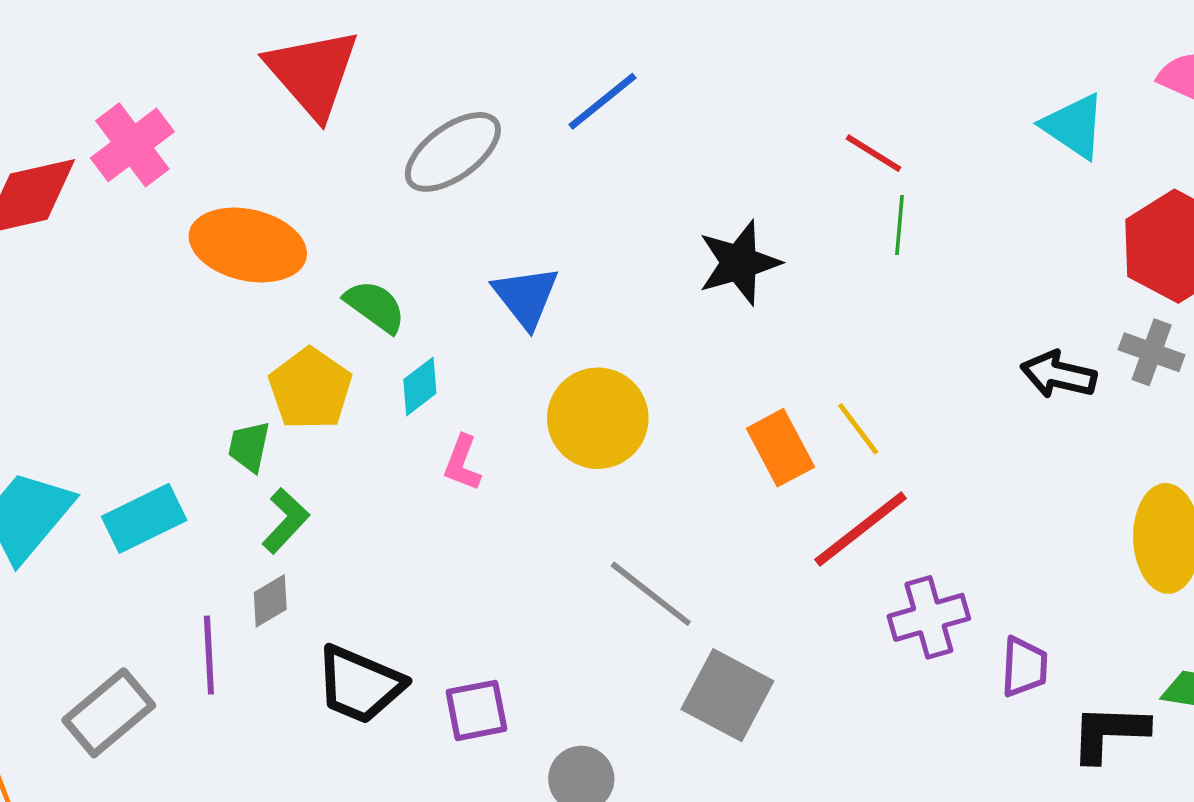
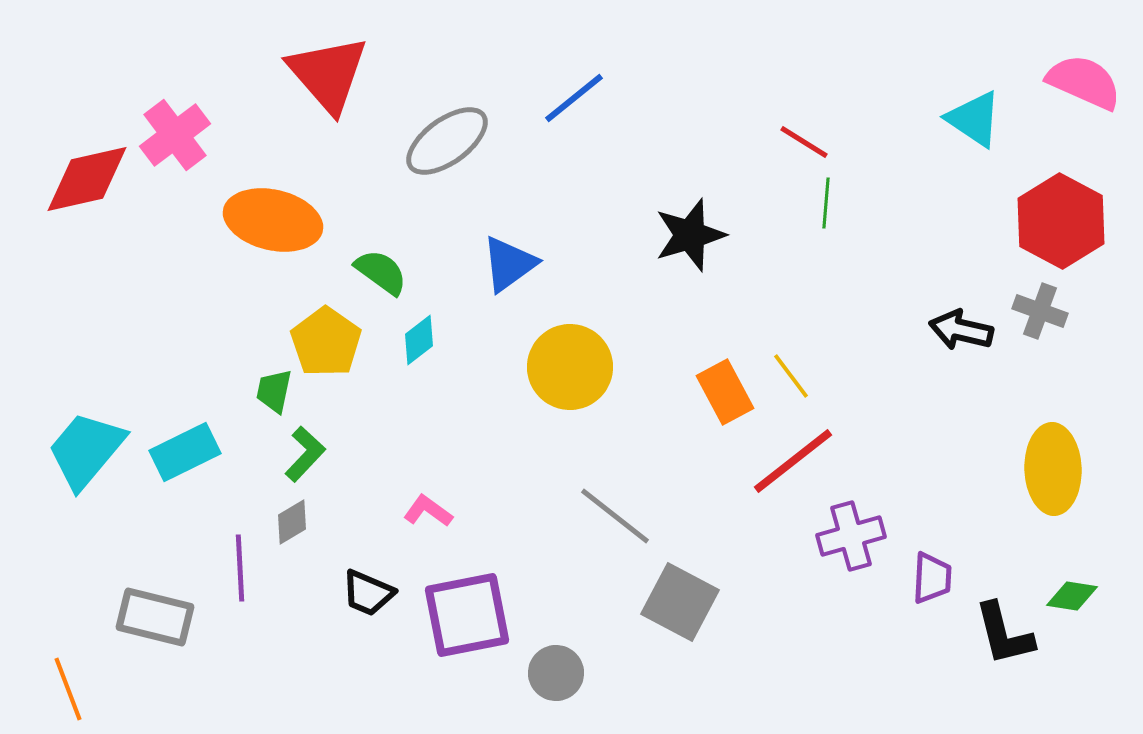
blue triangle: (526, 297) -> (509, 264), turned 32
pink L-shape: (462, 463) -> (428, 511), moved, turned 105
black trapezoid: (360, 685) -> (368, 593), size x0.7
purple square: (476, 710) -> (467, 615), size x1.6
gray rectangle: (109, 713) -> (155, 617), turned 54
black L-shape: (1109, 733) -> (1004, 634), turned -106

